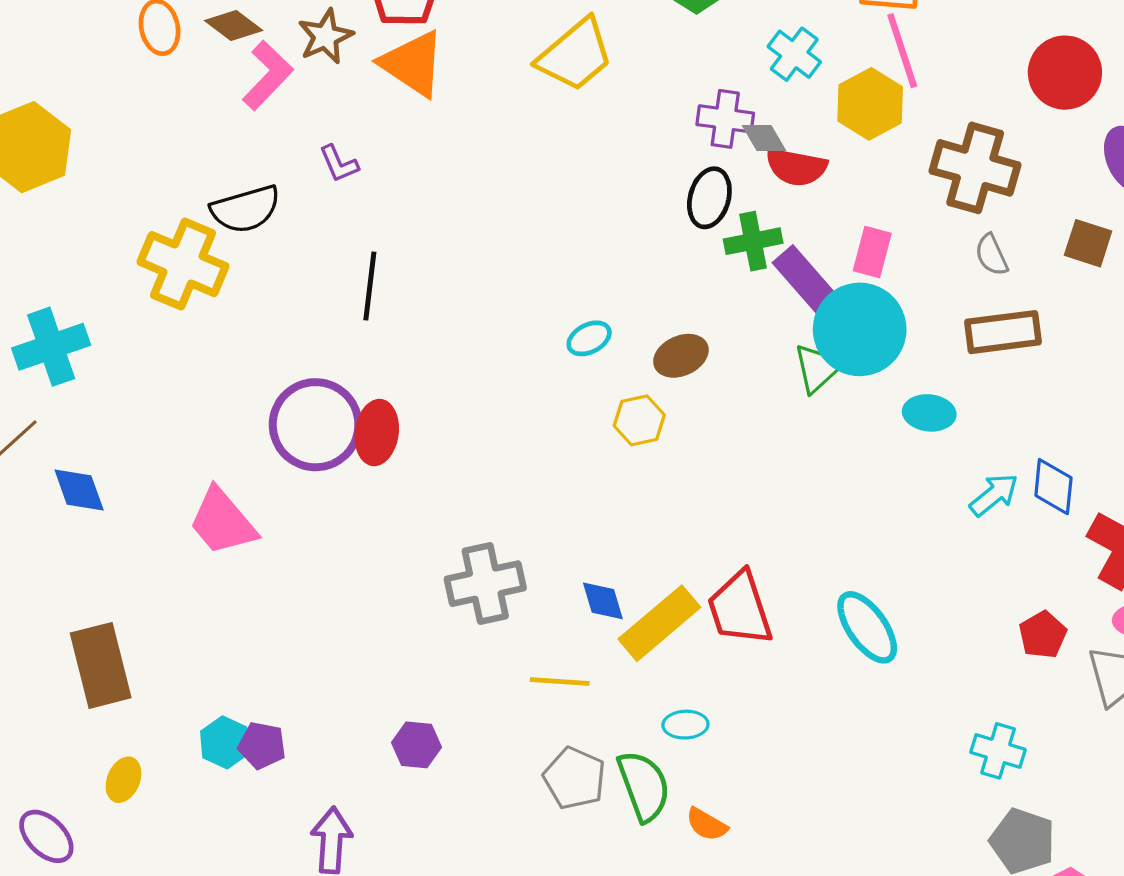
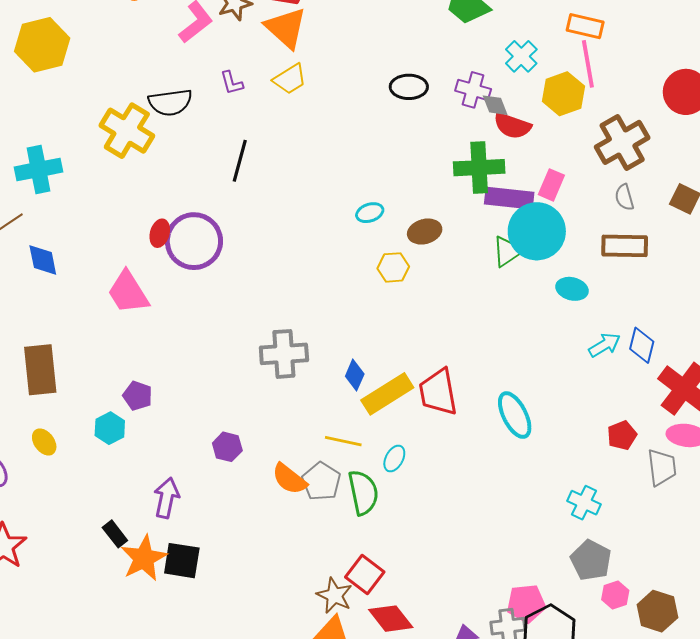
yellow trapezoid: (575, 55) -> (290, 79), moved, size x0.7
brown cross: (975, 168) -> (622, 142), turned 36
black ellipse: (709, 198) -> (409, 87), moved, turned 66
green cross: (753, 241) -> (479, 168), size x1.4
purple rectangle: (808, 283) -> (509, 198), turned -51
red ellipse: (377, 433) -> (160, 233), moved, size x0.7
blue diamond: (603, 601) -> (355, 375), turned 32
yellow line: (560, 682) -> (343, 441), moved
cyan ellipse: (685, 725) -> (394, 459), turned -68
purple pentagon: (262, 745) -> (138, 396), moved
yellow ellipse: (124, 780) -> (44, 442), turned -68
orange semicircle: (707, 824) -> (289, 479), moved, size x1.4

